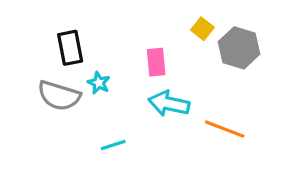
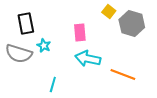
cyan line: (113, 145) -> (53, 85), turned -56

